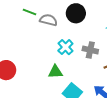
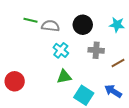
black circle: (76, 13) -> (83, 25), moved
cyan cross: (65, 47) -> (61, 50), moved

